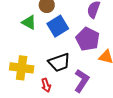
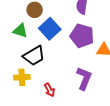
black trapezoid: (59, 62) -> (34, 56), moved
yellow cross: (22, 68) -> (22, 77), size x0.7

